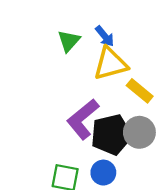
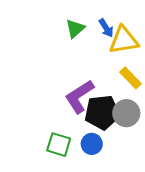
yellow triangle: (110, 64) -> (124, 40), moved

